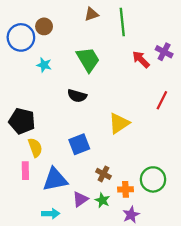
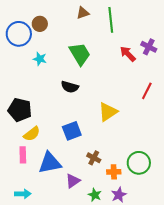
yellow semicircle: (35, 148) -> (32, 134), turned 72
green star: (102, 200) -> (95, 195), moved
cyan arrow: (51, 214) -> (23, 194), moved

